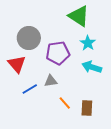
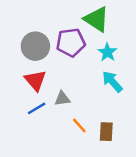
purple pentagon: (58, 53) -> (71, 42), moved
red triangle: (17, 64) -> (35, 80), moved
cyan arrow: (92, 67) -> (112, 82), turned 30

